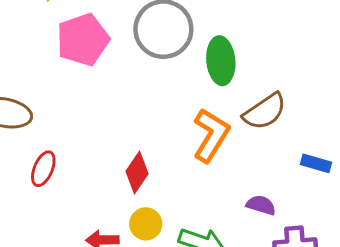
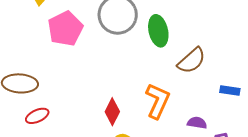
orange L-shape: (211, 135) -> (158, 101), moved
red ellipse: (43, 169) -> (37, 116), moved, turned 50

